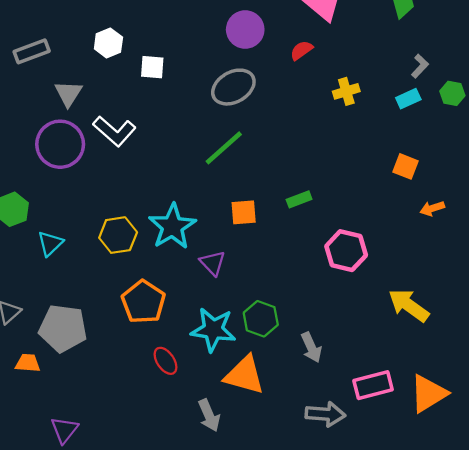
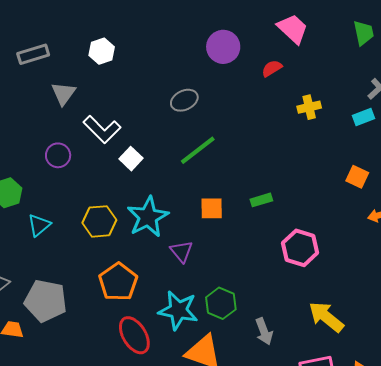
white square: (152, 67) -> (131, 159), moved, turned 35
gray ellipse: (233, 87) -> (184, 100), moved, size x0.7
purple circle: (60, 144) -> (58, 155), moved, size x0.6
yellow arrow: (409, 305) -> (326, 317), moved
red ellipse: (166, 361) -> (134, 335), size x1.5

